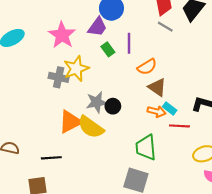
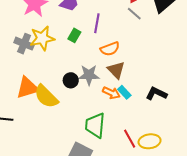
green rectangle: (108, 49) -> (74, 35), moved, turned 56
gray star: (97, 102) -> (89, 75), moved
red line: (179, 126) -> (130, 139), moved, turned 48

